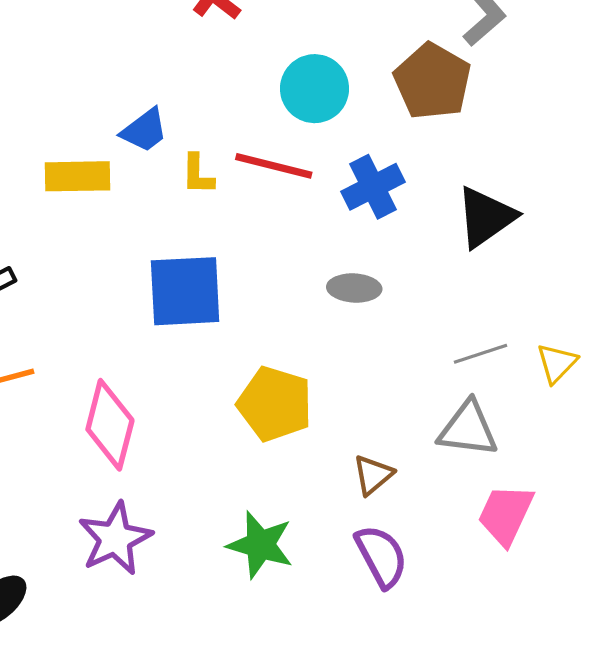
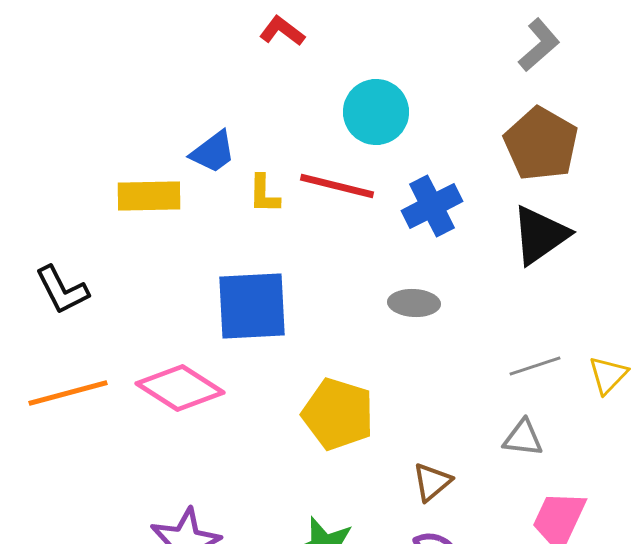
brown pentagon: (433, 81) -> (541, 144), moved
pink diamond: (110, 425) -> (180, 388), moved, turned -72
gray triangle: (468, 429) -> (523, 438), size x0.7

